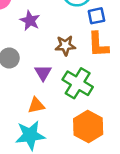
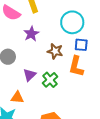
brown star: (65, 46) -> (55, 51), moved
green cross: (78, 83) -> (50, 80), moved, size x0.7

